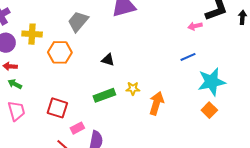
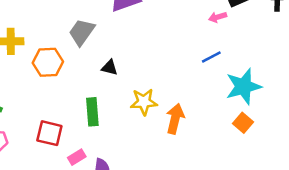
gray trapezoid: (78, 21) -> (82, 32), moved
yellow star: (133, 88) -> (144, 102), size x1.5
green rectangle: (104, 95) -> (92, 112), moved, turned -70

